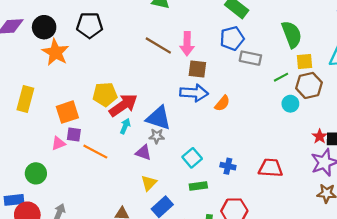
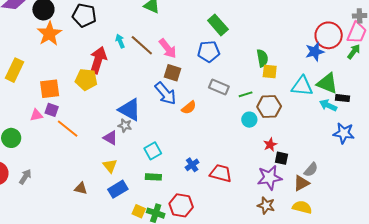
green semicircle: (292, 34) -> (262, 58), size x0.7
pink arrow: (187, 44) -> (168, 48), turned -50
gray rectangle: (250, 58) -> (219, 87), moved
yellow square: (304, 62) -> (270, 71), moved
blue arrow: (194, 93) -> (166, 93), turned 35
red arrow: (123, 105) -> (98, 60), moved, turned -48
cyan arrow: (125, 126) -> (120, 41), moved, turned -56
red star: (320, 136) -> (270, 145), moved
blue cross: (228, 166) -> (192, 165), moved, turned 32
yellow triangle: (149, 183) -> (110, 166), turned -35

